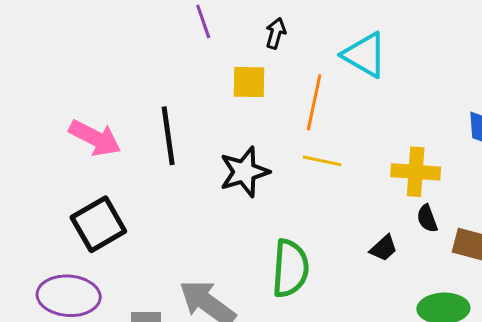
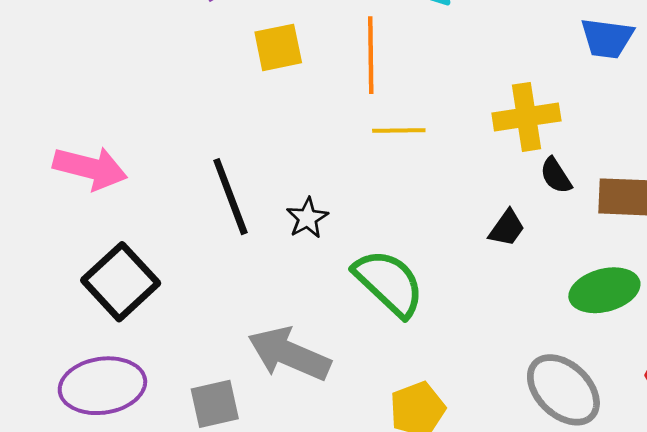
black line: (168, 136) -> (230, 197), moved
black star: (244, 172) -> (307, 218), moved, size x0.6
green semicircle: (290, 268) -> (389, 283), turned -38

